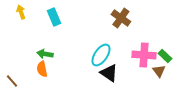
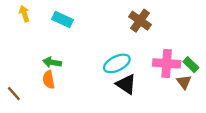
cyan rectangle: (54, 17) -> (62, 19), turned -42
cyan ellipse: (101, 55) -> (117, 63), turned 30

